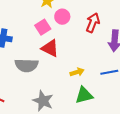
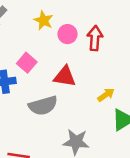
red arrow: (93, 23) -> (95, 38), moved
pink square: (43, 27) -> (27, 63), moved

